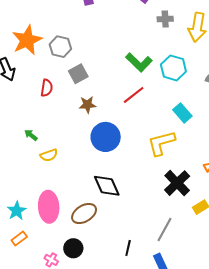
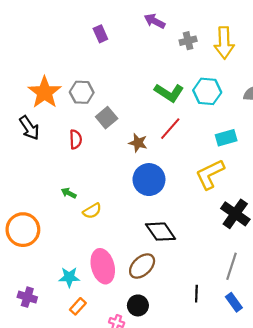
brown star: (87, 105) -> (138, 143), moved, turned 30
cyan rectangle: (182, 113) -> (226, 138), turned -54
cyan star: (17, 211) -> (69, 277), turned -30

